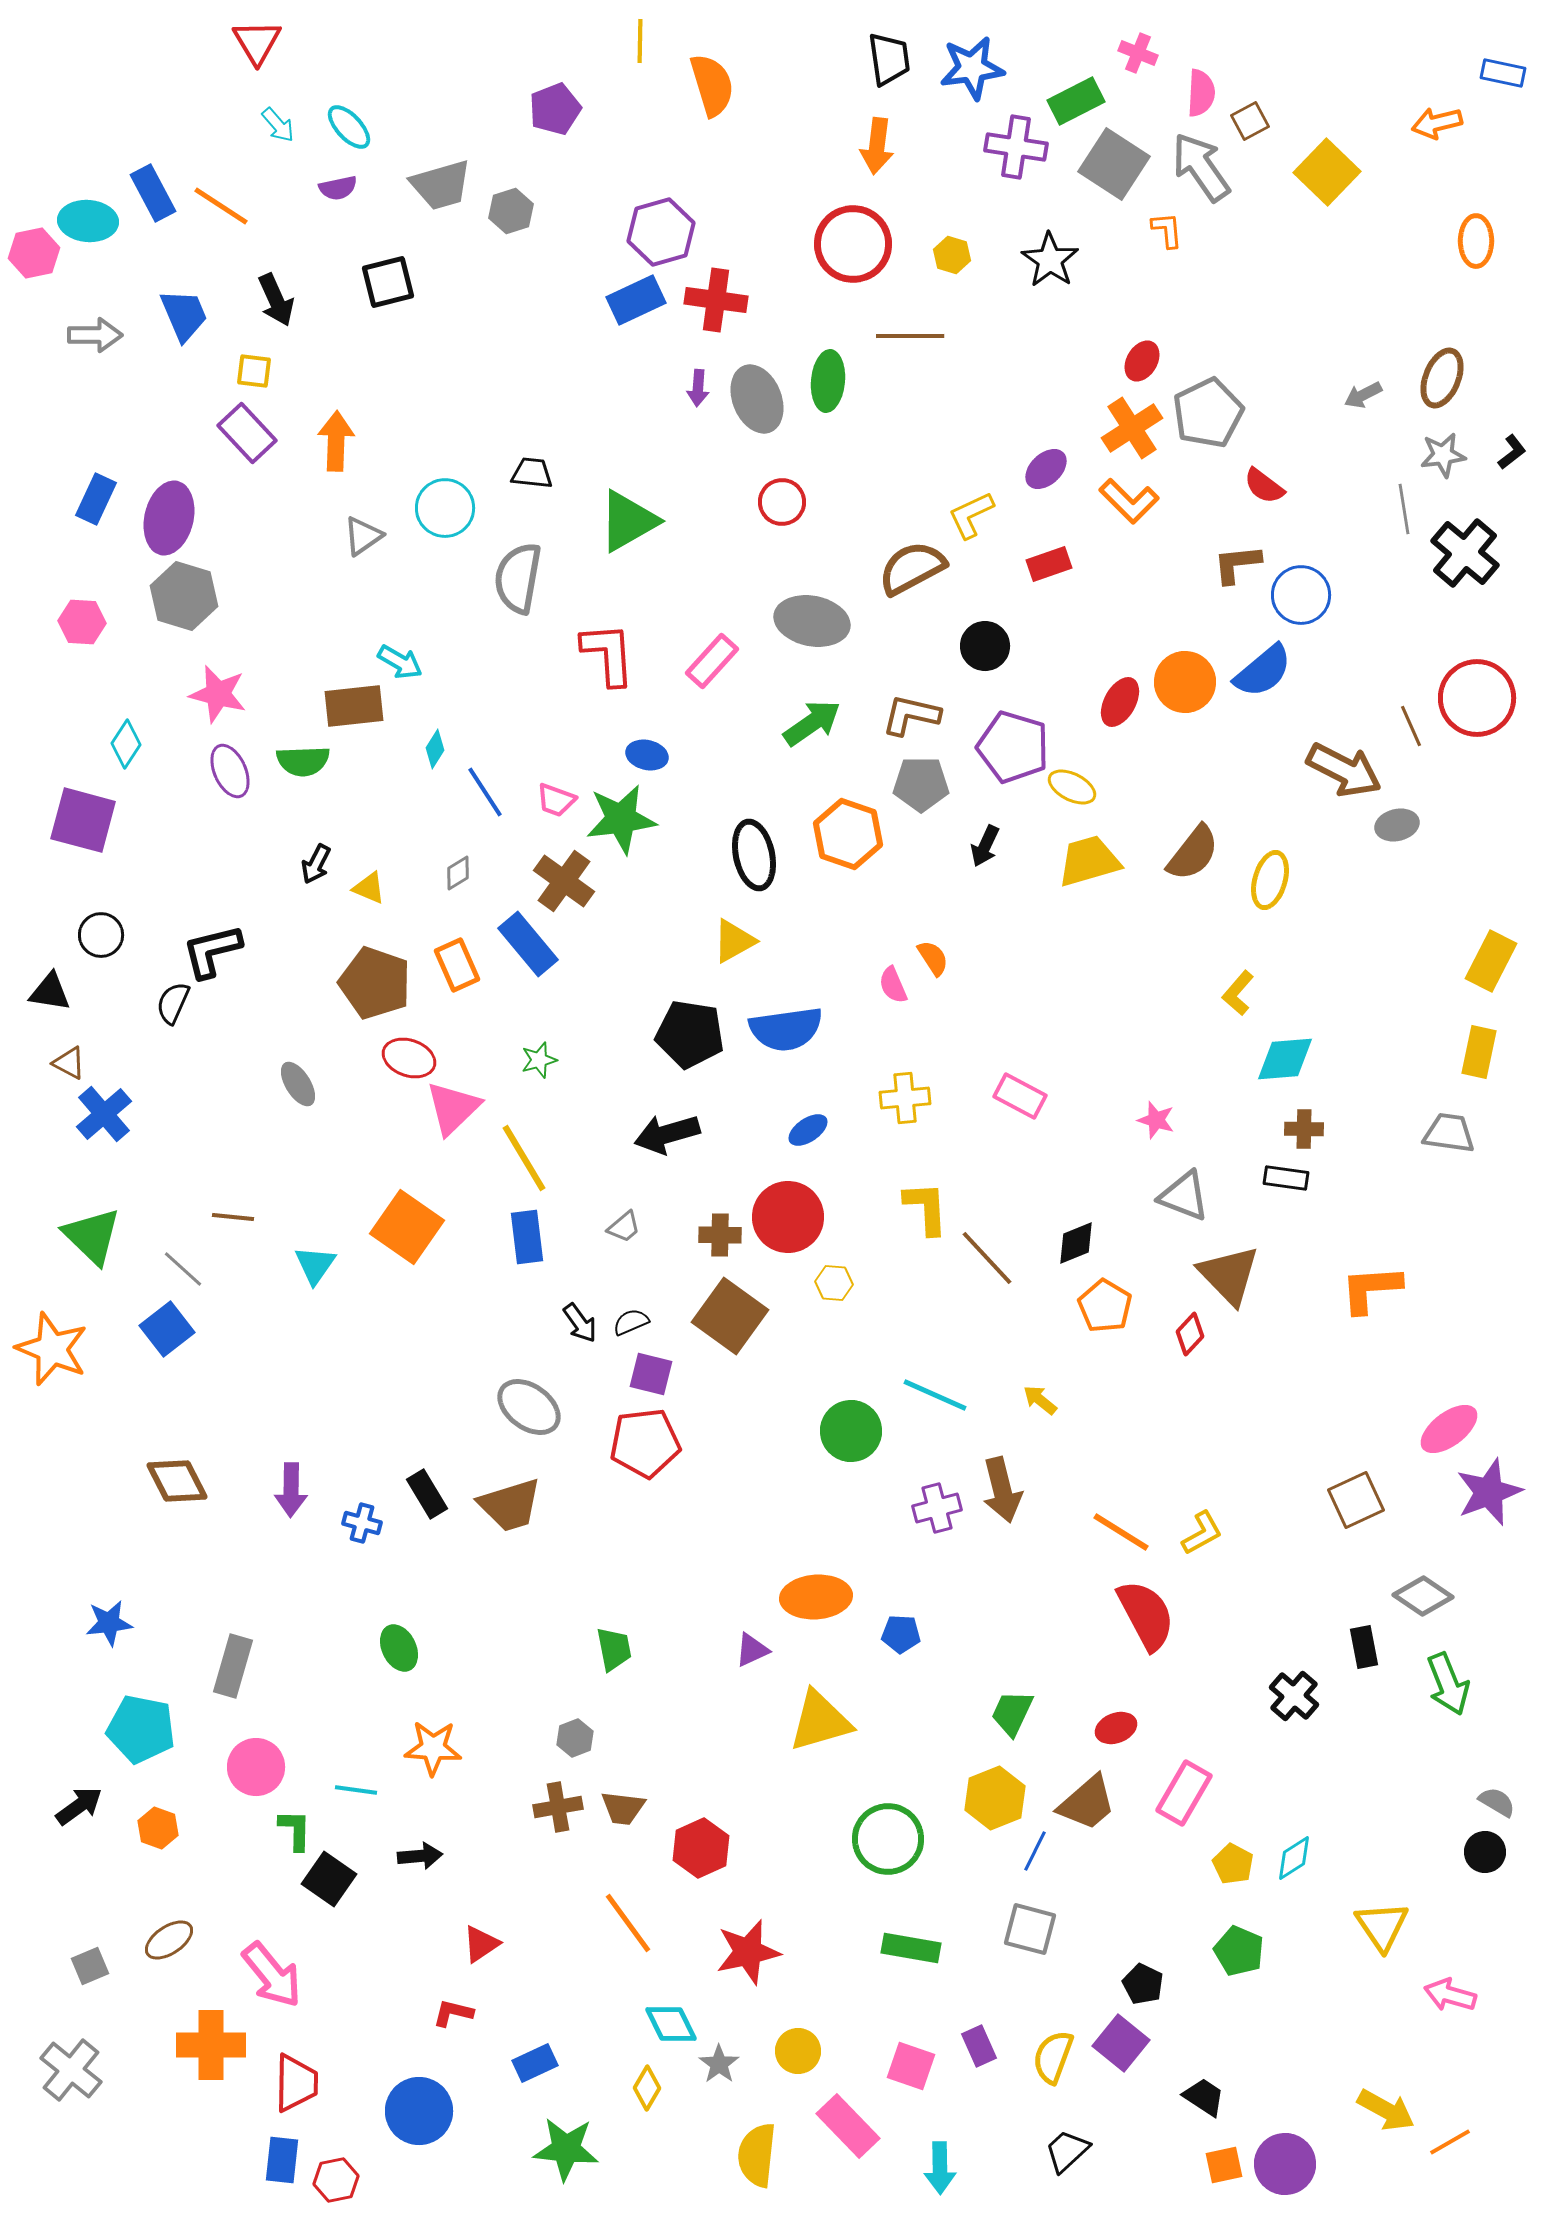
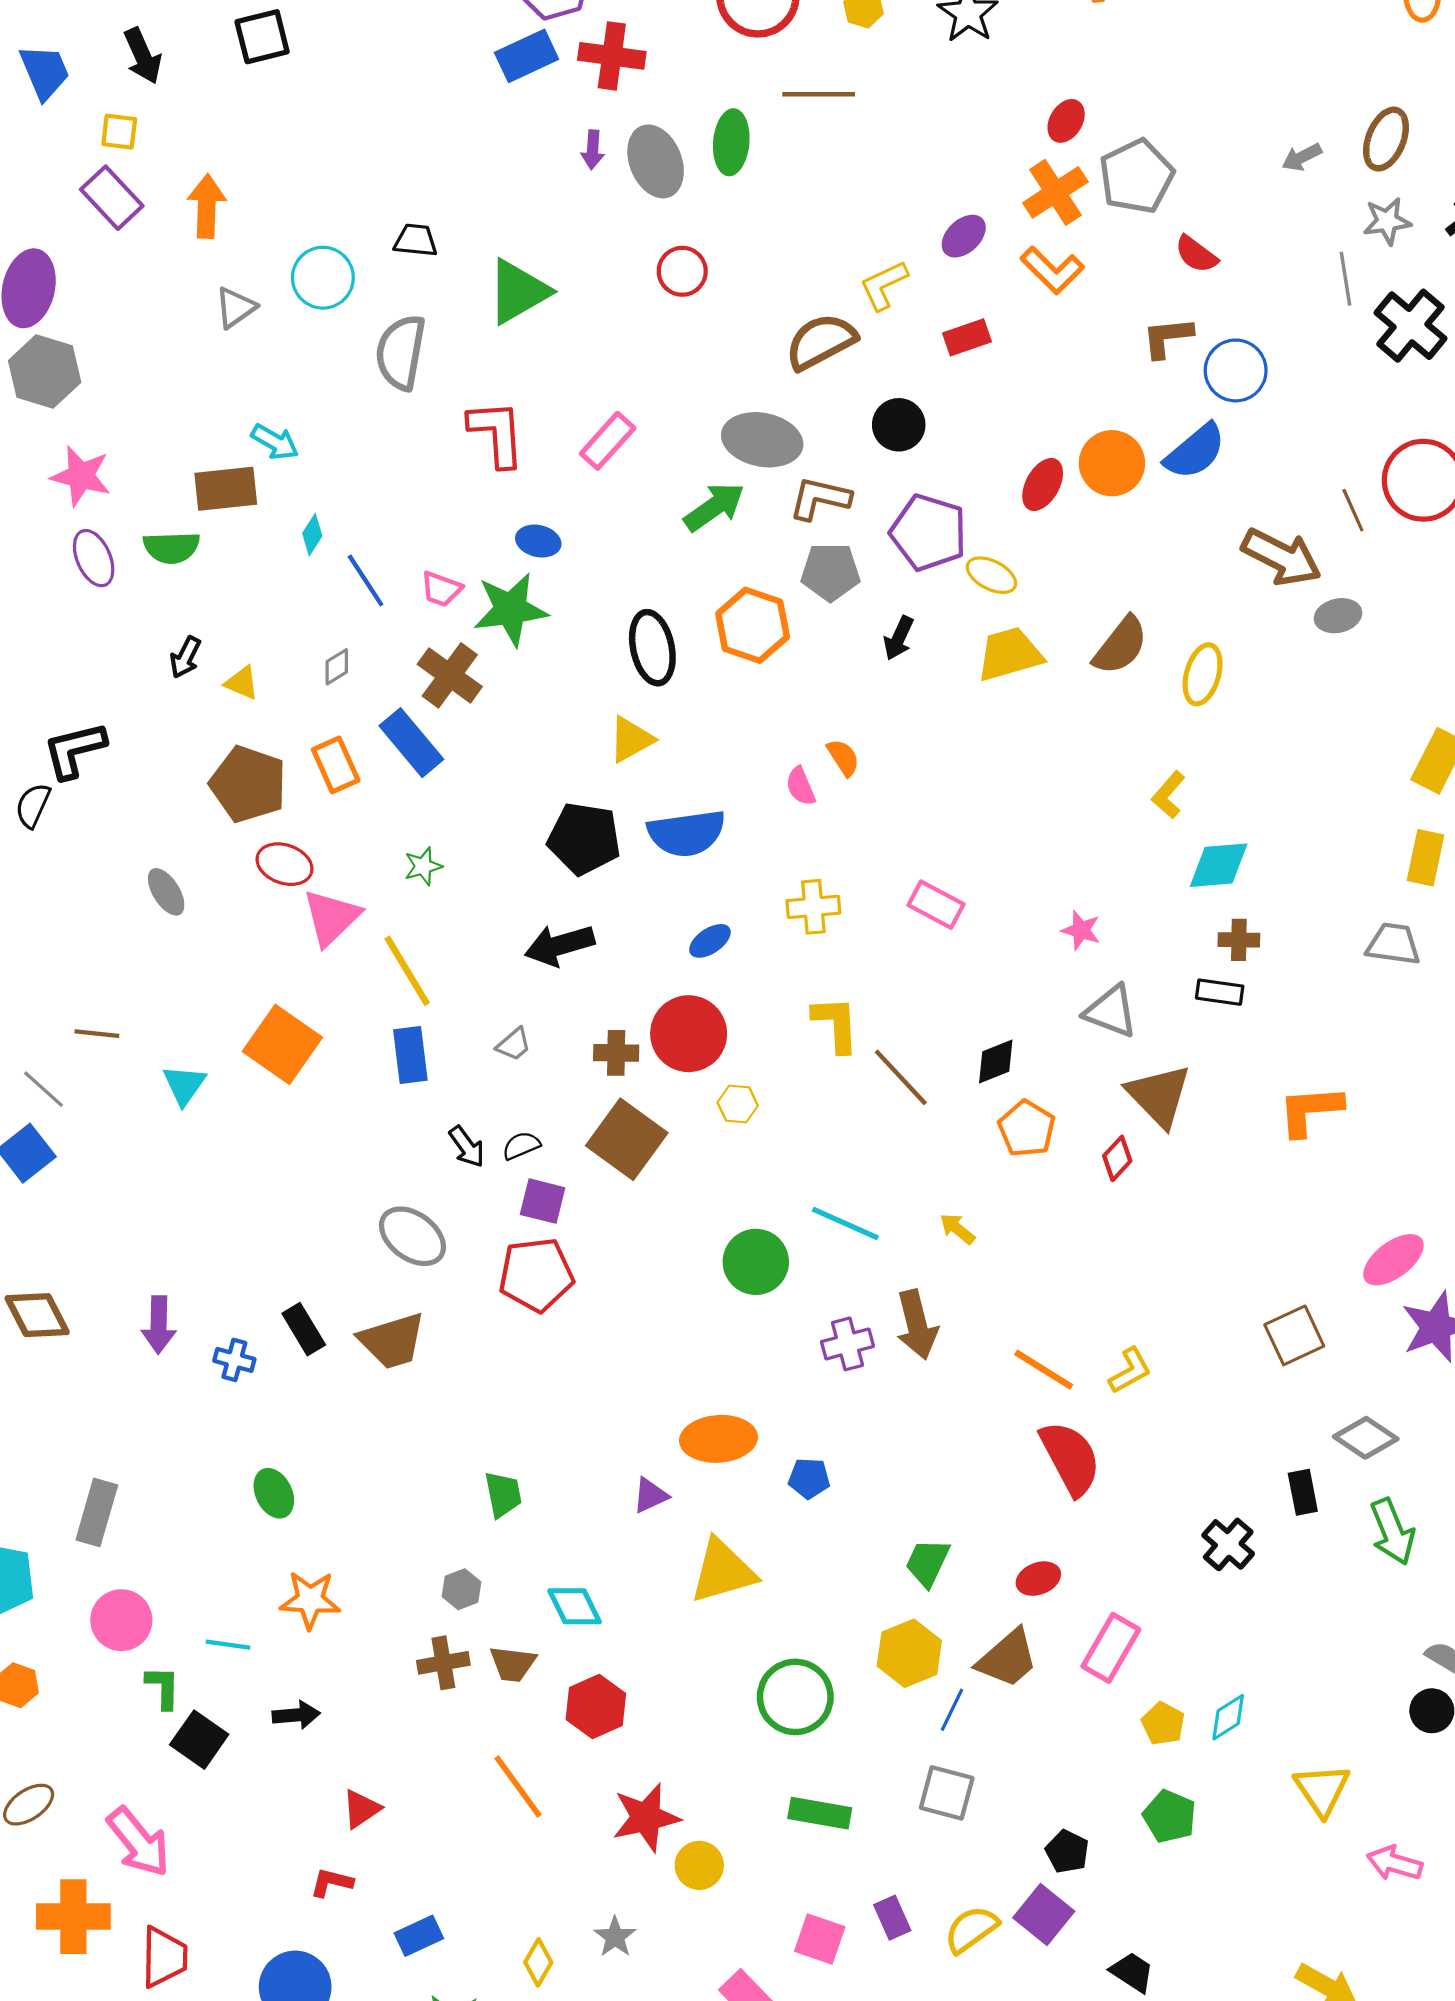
gray ellipse: (812, 621) -> (762, 440), moved
cyan diamond: (671, 2024) -> (575, 1606), moved
yellow circle: (798, 2051) -> (699, 1865), moved
yellow semicircle: (1053, 2057) -> (971, 1929), turned 34

